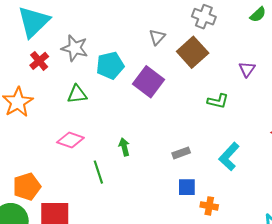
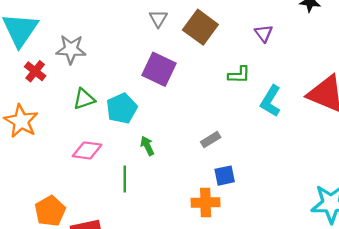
cyan pentagon: (110, 65) -> (122, 108), moved
cyan L-shape: (229, 157) -> (271, 101), moved
green line: (98, 172) -> (125, 179), turned 30
orange cross: (209, 206) -> (206, 203), moved, size x1.4

